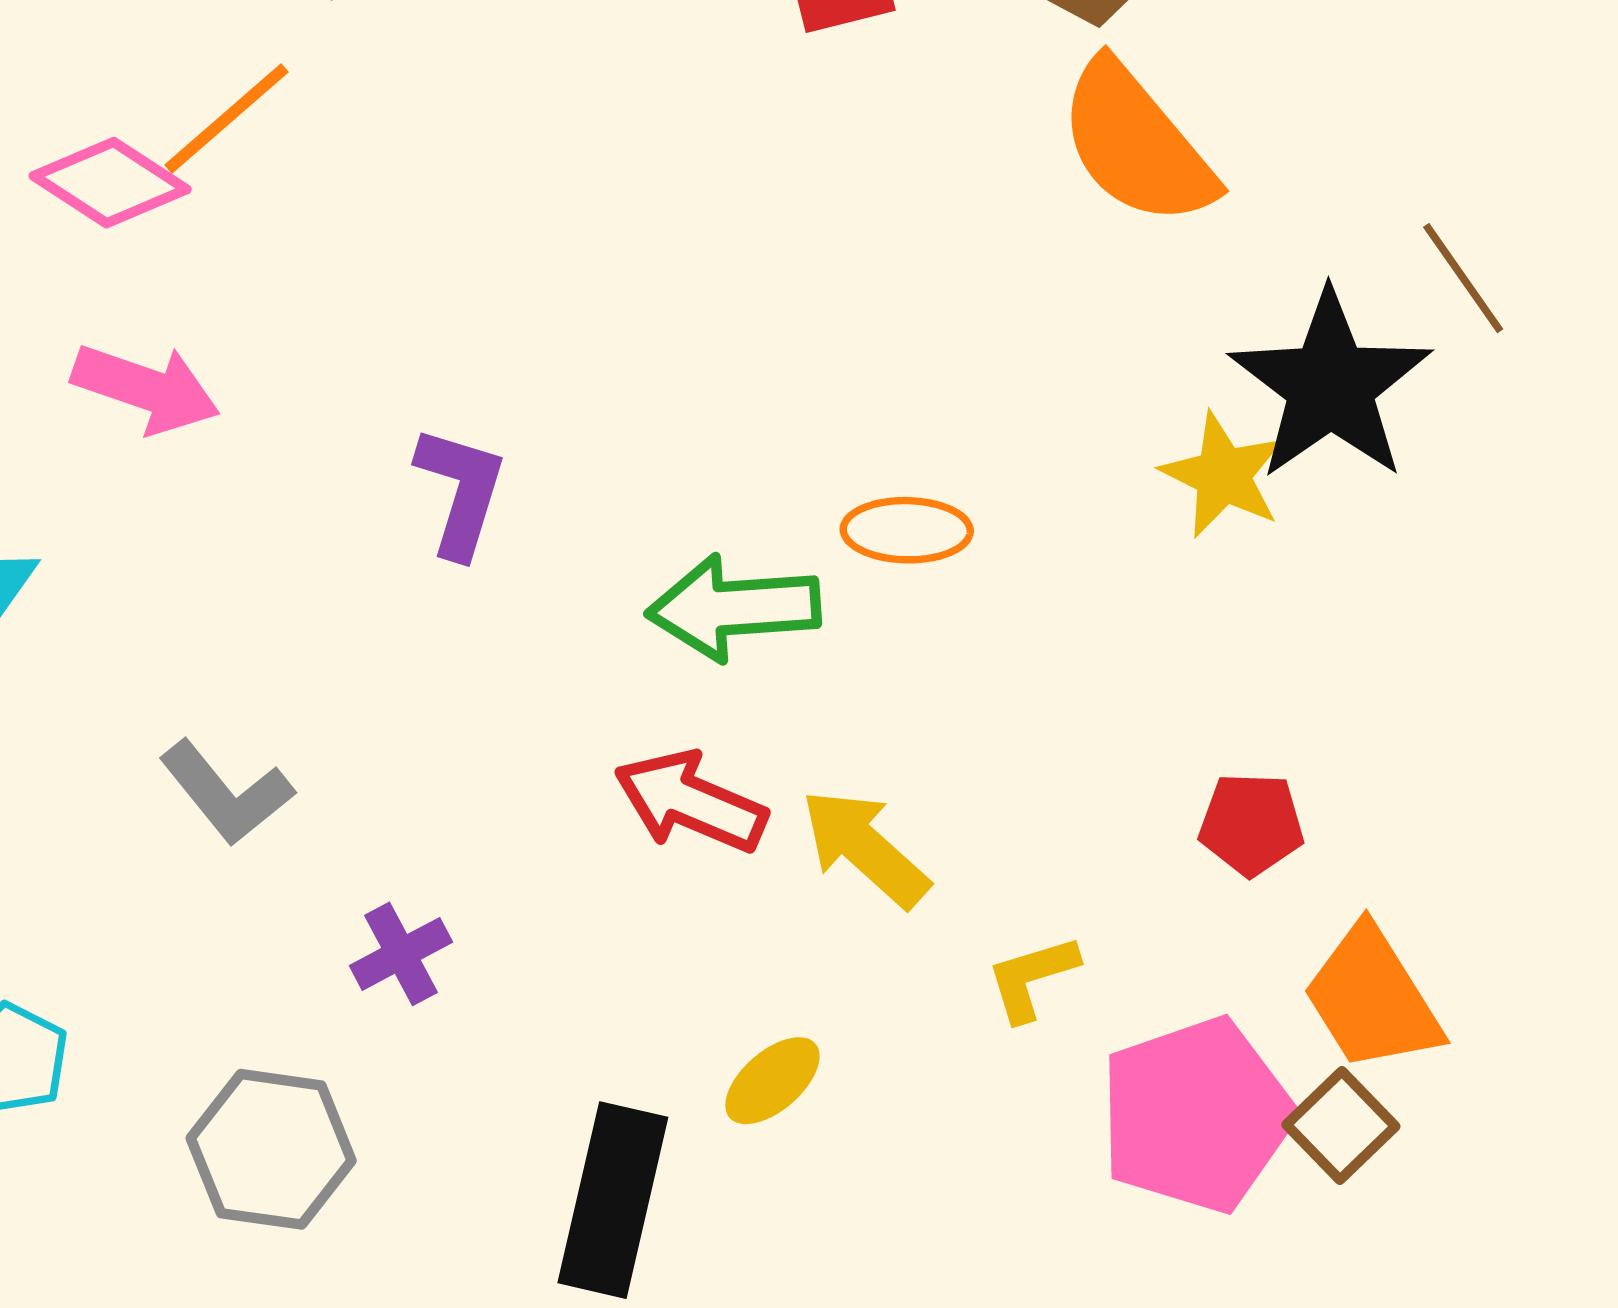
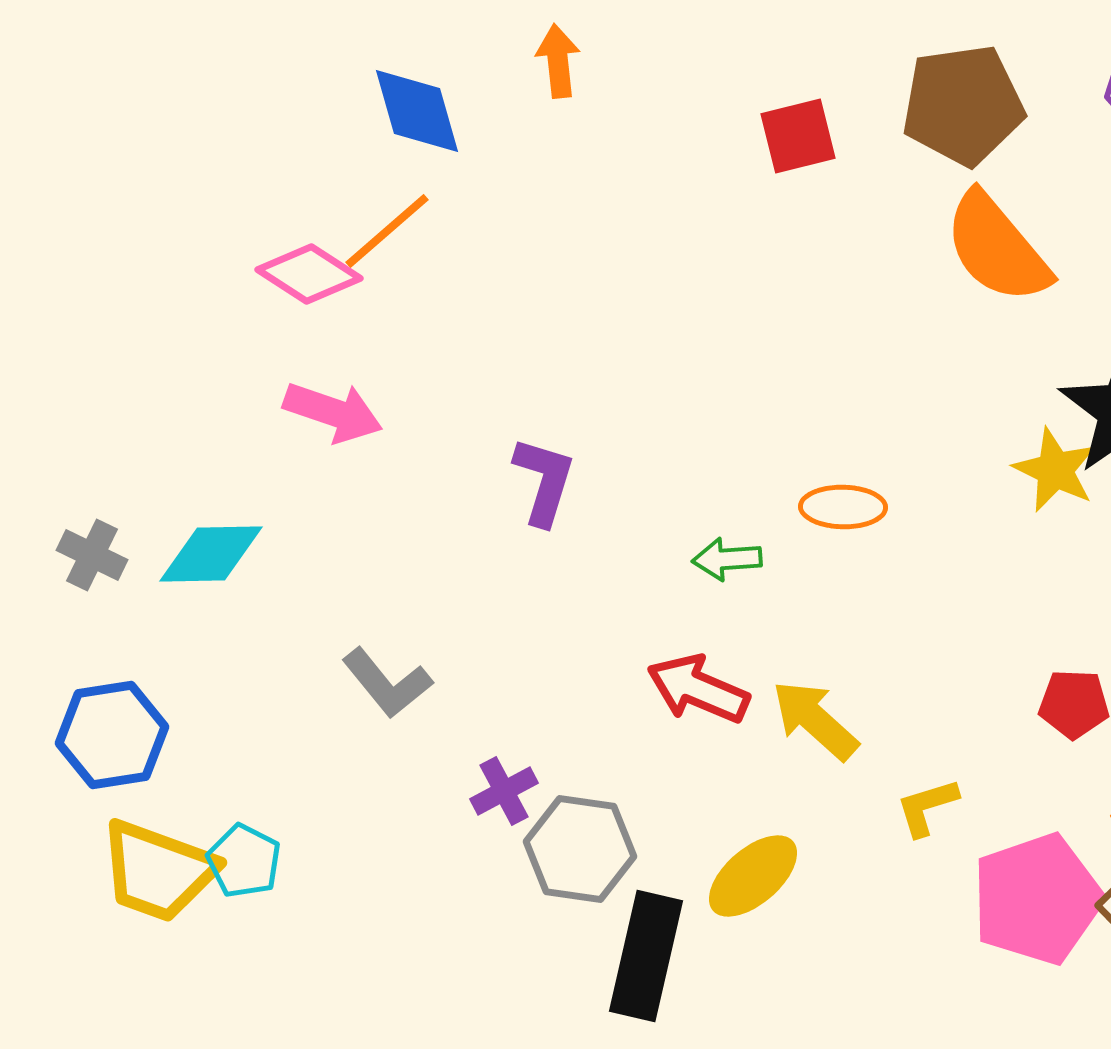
green arrow: (734, 608) -> (727, 559), size x0.6
yellow ellipse: (772, 1081) -> (753, 876), size x1.4
gray hexagon: (271, 1149) -> (580, 849), moved

